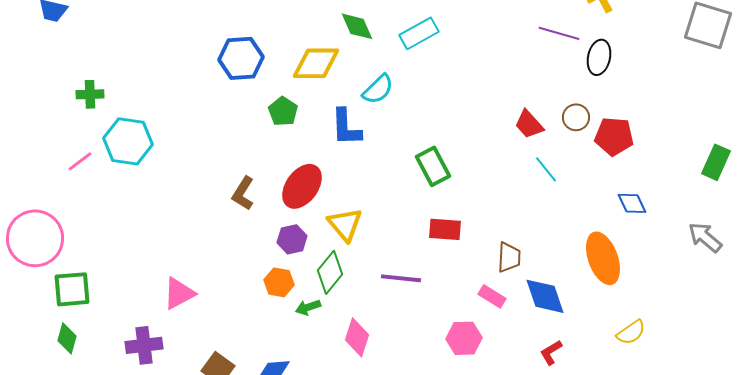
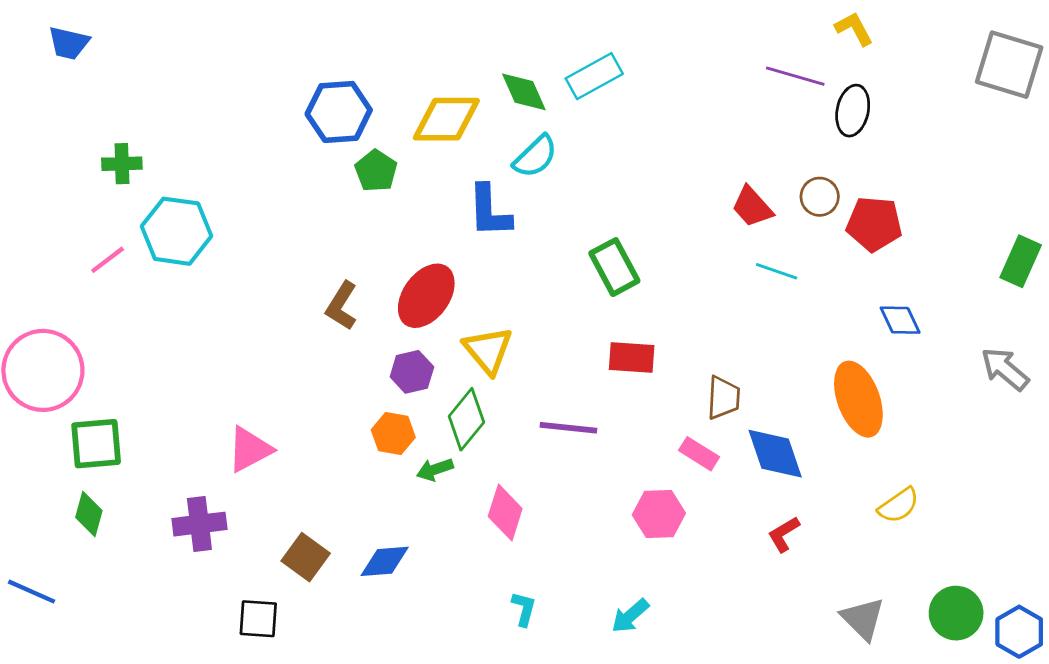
green diamond: (357, 26) -> (524, 92), moved
green pentagon: (283, 111) -> (376, 171), moved
cyan line: (546, 169) -> (777, 271), turned -32

